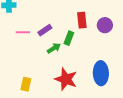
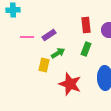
green rectangle: (69, 38) -> (86, 49), moved
yellow rectangle: (26, 84) -> (44, 65), moved

